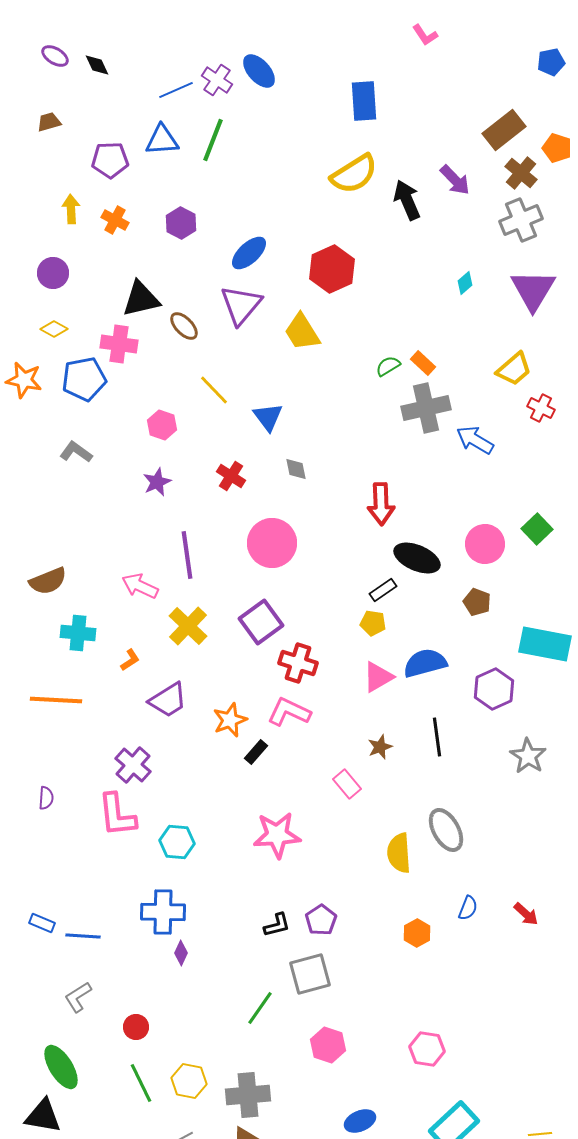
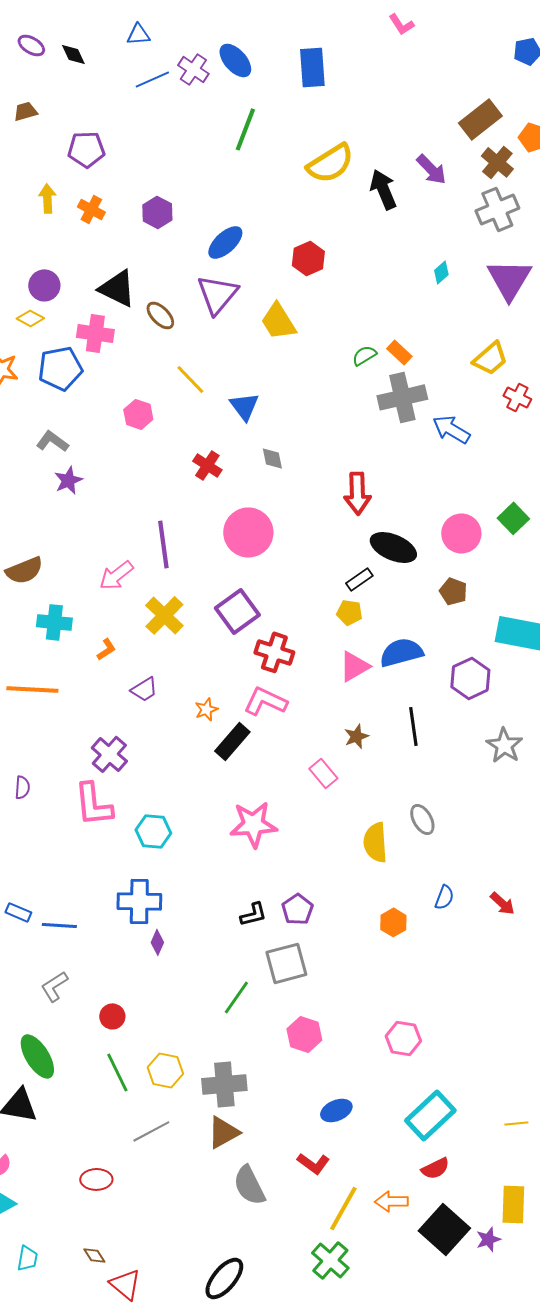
blue rectangle: (364, 101) -> (312, 67), moved
blue triangle: (162, 140) -> (138, 34), moved, size x0.7
green line: (213, 140) -> (245, 129), moved
red hexagon: (332, 269) -> (308, 258), size x0.7
purple circle: (53, 273) -> (44, 285), moved
black triangle: (141, 299) -> (117, 288), turned 39
purple star: (157, 482) -> (68, 480), moved
pink arrow: (140, 586) -> (116, 575), turned -63
purple trapezoid: (168, 700) -> (144, 689), size x0.7
orange star: (230, 720) -> (206, 709), size x0.7
black rectangle: (256, 752) -> (232, 741), size x1.5
gray ellipse: (446, 830) -> (422, 819), size x0.7

